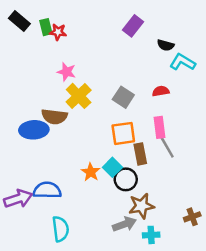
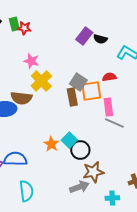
purple rectangle: (133, 26) -> (84, 36), moved
black semicircle: (166, 45) -> (100, 39), moved
orange square: (123, 133) -> (91, 91), moved
gray line: (167, 147) -> (114, 123), turned -36
brown rectangle: (140, 154) -> (72, 97), moved
cyan cross: (151, 235) -> (112, 198), moved

